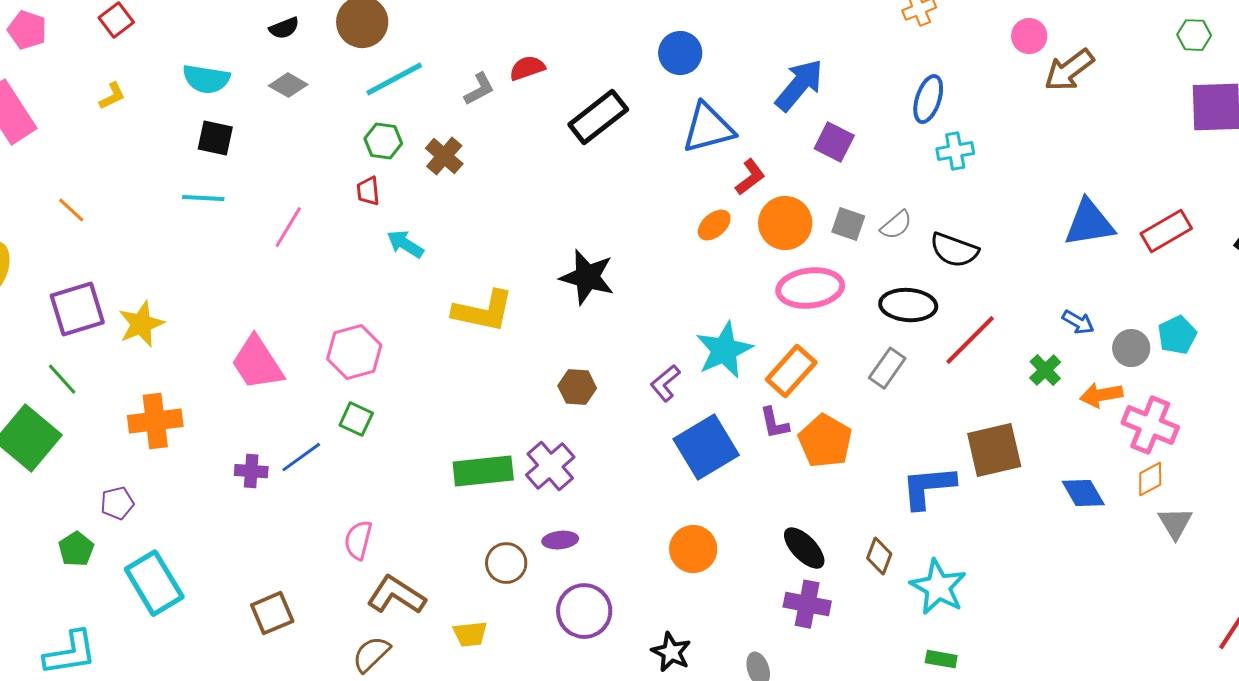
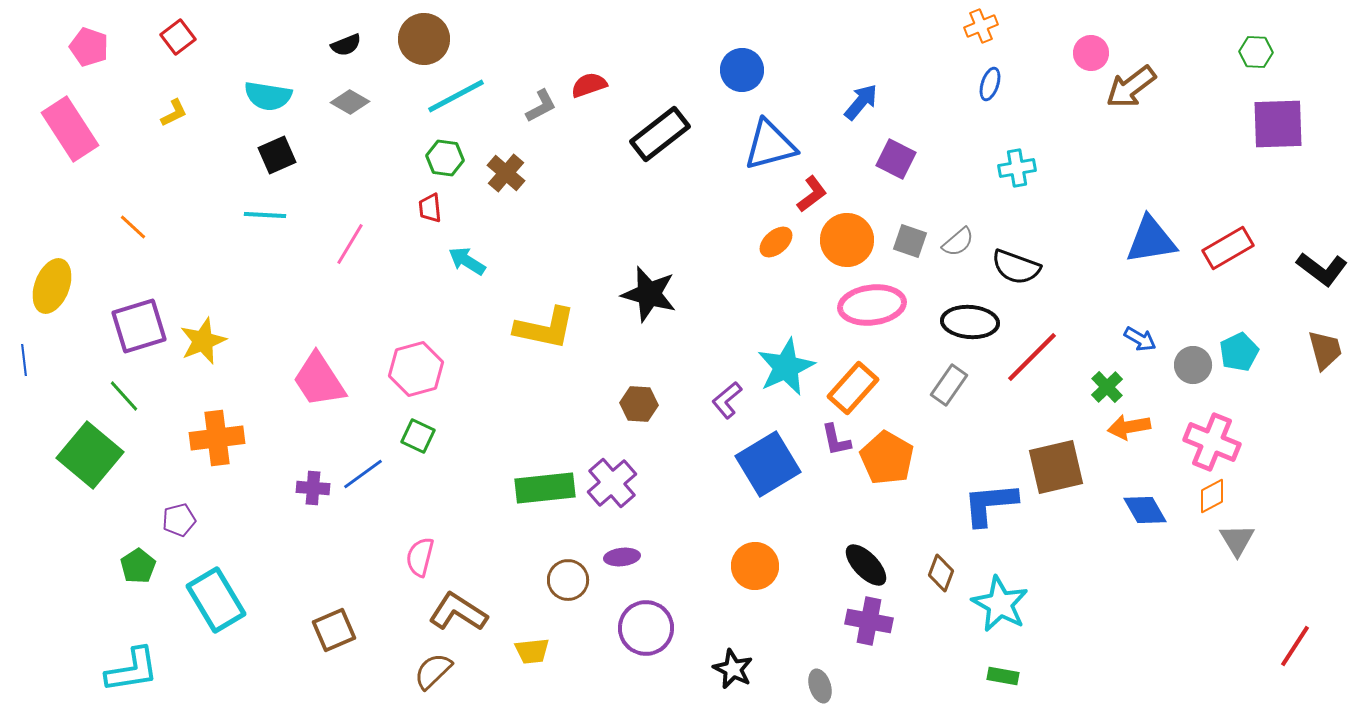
blue arrow: (799, 85) -> (861, 102), size x0.7
blue ellipse: (928, 99) -> (990, 84), moved, size x0.7
black square: (215, 138) -> (277, 155), turned -36
orange arrow: (1101, 395) -> (1129, 427), moved

